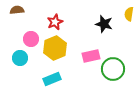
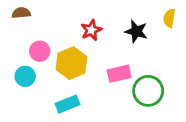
red star: (55, 22) -> (91, 30), moved

